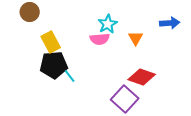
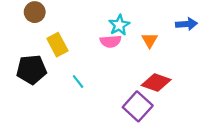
black pentagon: (54, 65) -> (31, 70), moved

